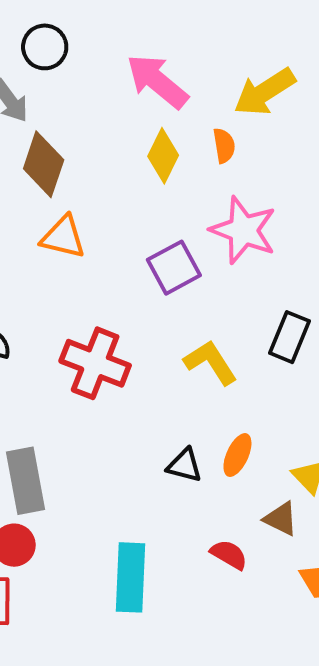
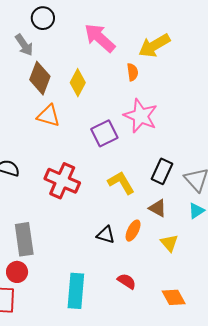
yellow diamond: (163, 156) -> (78, 83), moved
brown triangle: (281, 519) -> (158, 208), moved

